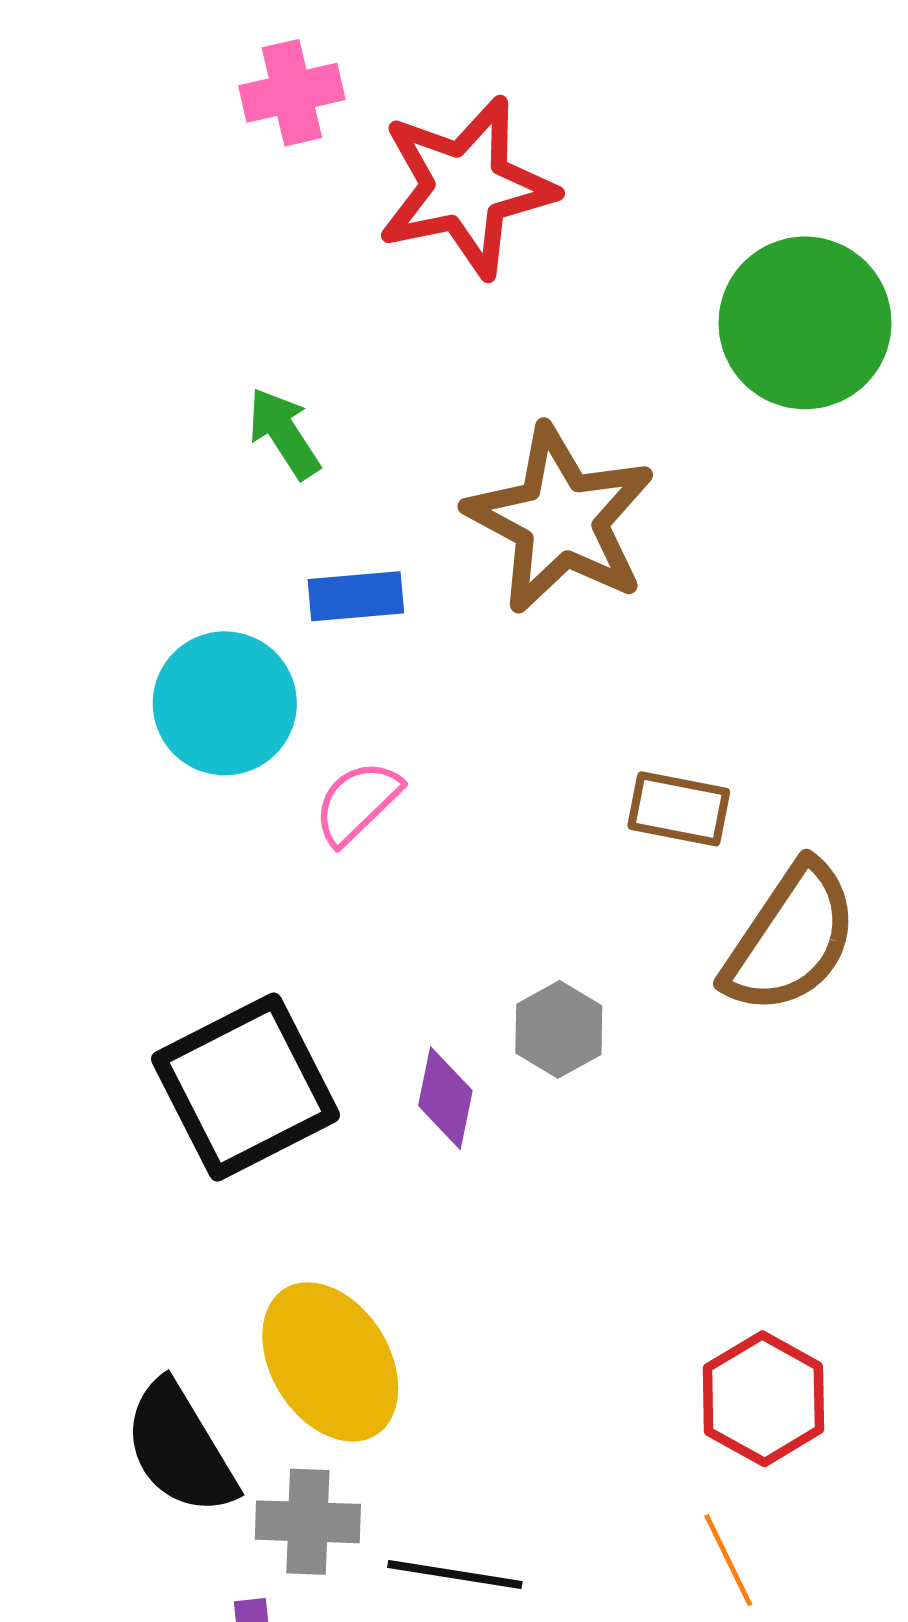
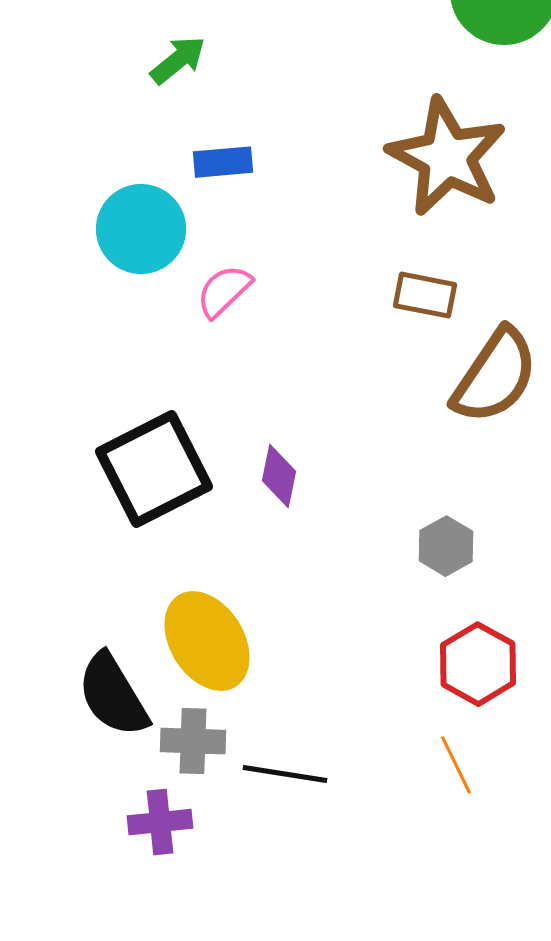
green arrow: (284, 433) -> (178, 60), turned 84
brown star: (560, 520) -> (447, 157), moved
gray hexagon: (559, 1029) -> (446, 546), moved

